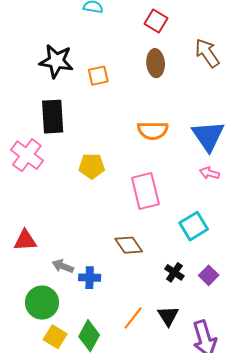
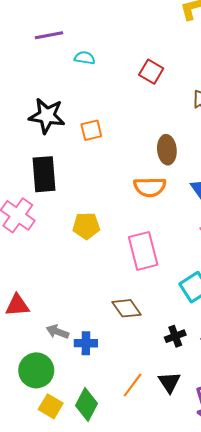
brown ellipse: (156, 63) -> (167, 150), moved
black cross: (174, 272) -> (175, 336), turned 36

